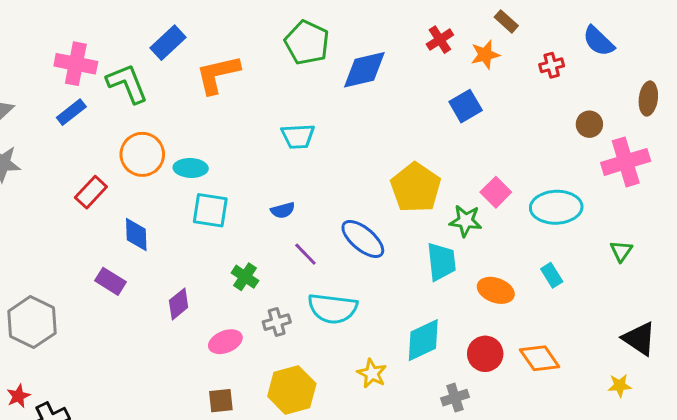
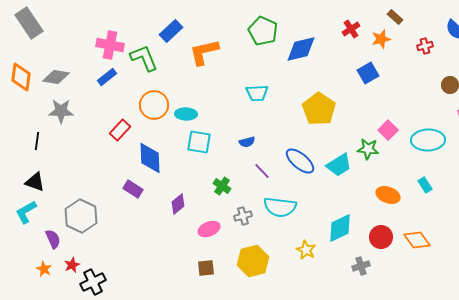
yellow pentagon: (416, 188) -> (319, 109), moved
blue diamond: (136, 234) -> (150, 158), size x1.4
cyan trapezoid: (441, 262) -> (339, 165), moved, turned 64

